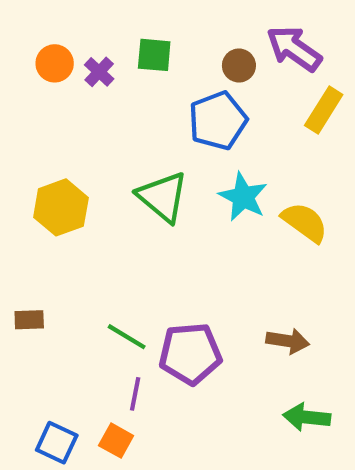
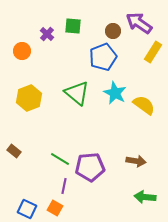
orange circle: (55, 63) -> (22, 51), moved
brown rectangle: (29, 320) -> (14, 151), turned 40

